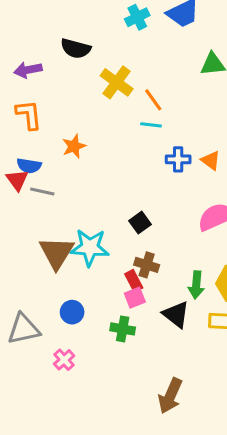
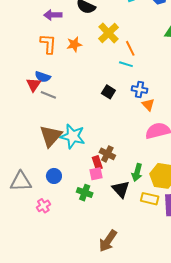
orange star: (74, 146) -> (74, 44), moved
orange triangle: (211, 160) -> (148, 105), moved
black square: (140, 223) -> (108, 92), moved, turned -32

